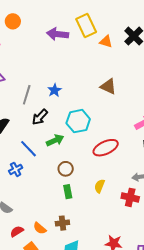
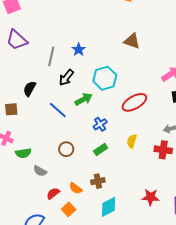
blue cross: (16, 169) -> (100, 124), moved
brown circle: (66, 169) -> (66, 149), moved
green rectangle: (68, 192) -> (101, 149), turned 72

